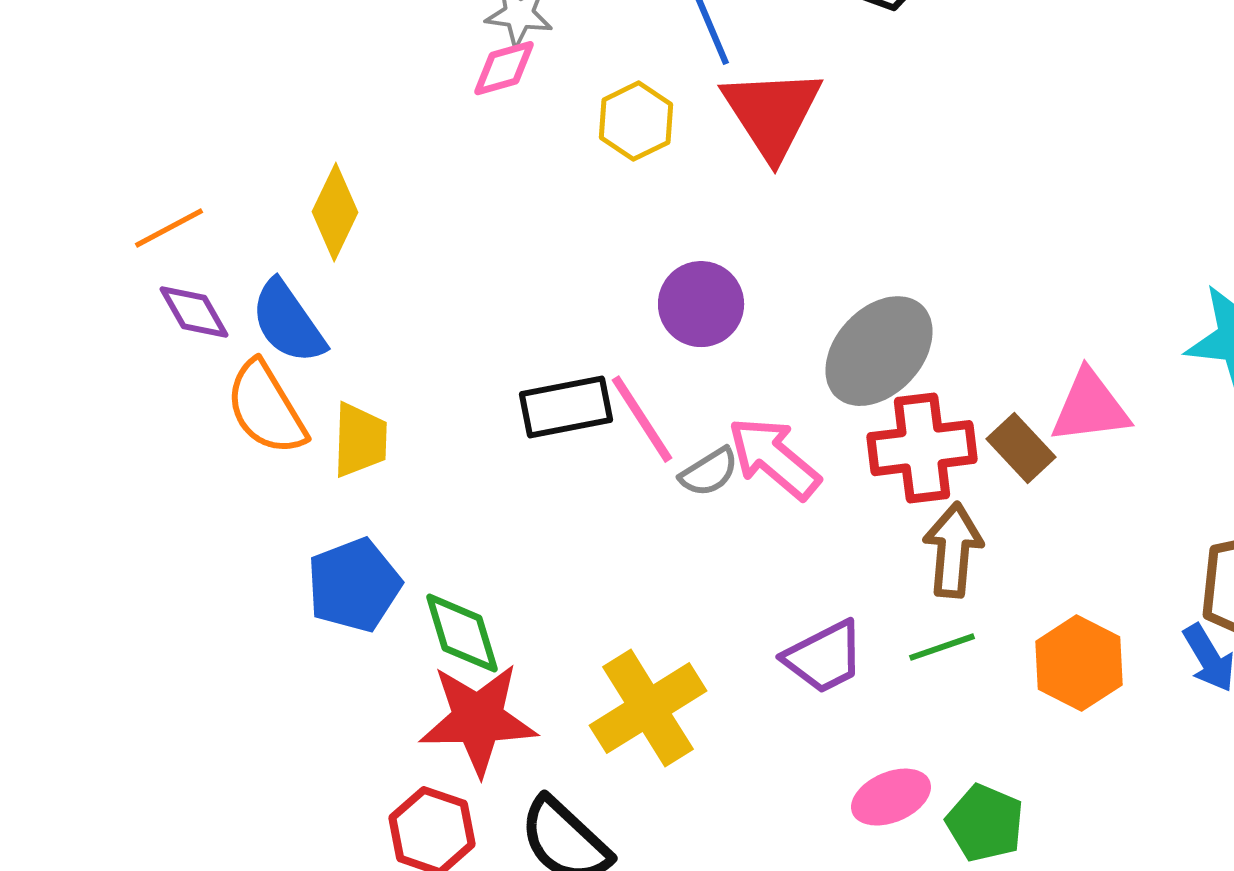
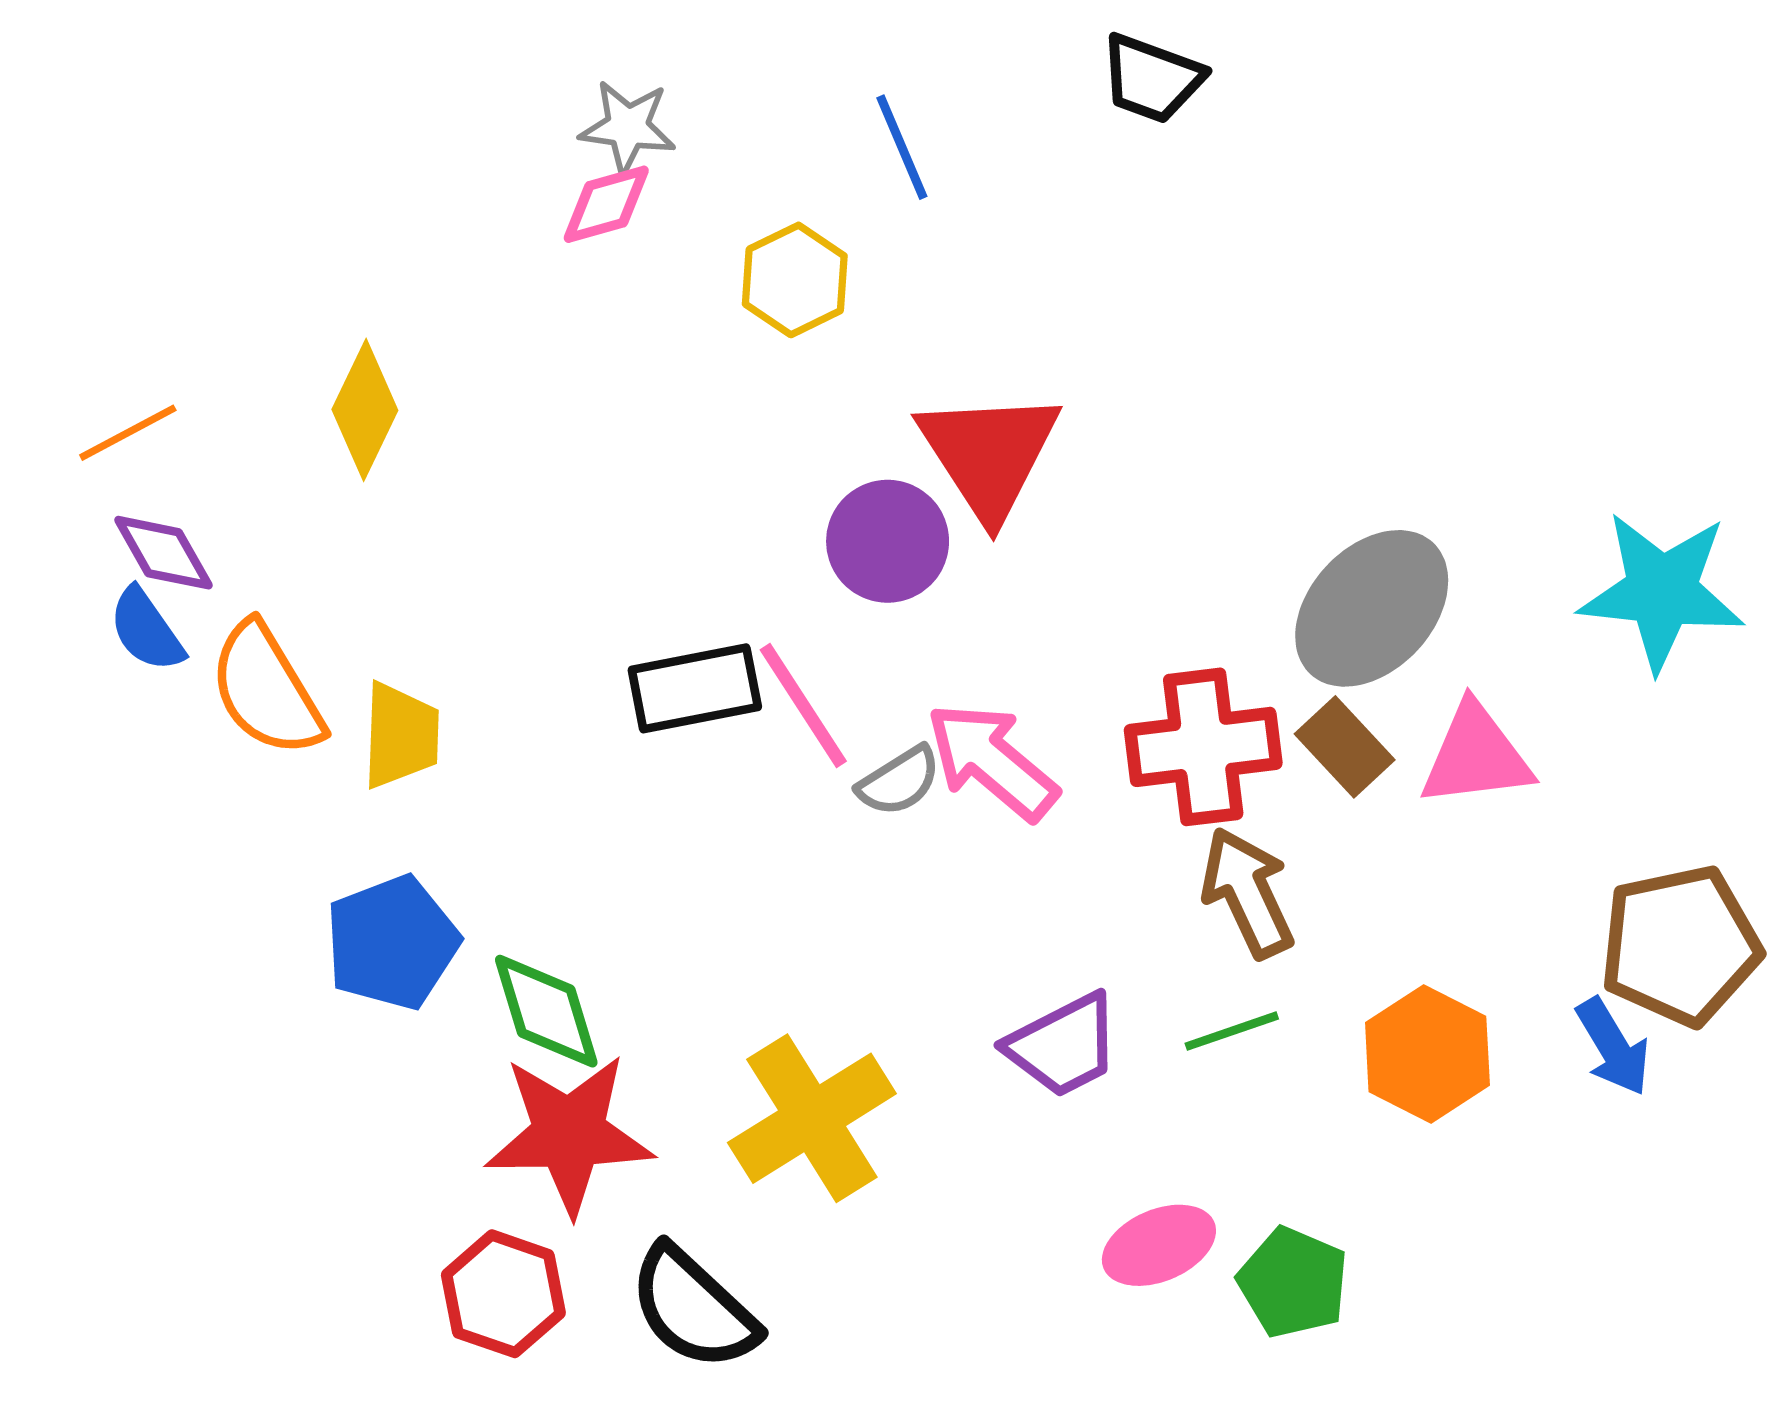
red triangle: (772, 113) -> (989, 454), moved
blue semicircle: (288, 322) -> (146, 630), moved, size x0.7
gray ellipse: (879, 351) -> (1372, 608), moved
pink triangle: (1090, 407) -> (1476, 755), moved
brown arrow: (953, 550) -> (1247, 893), turned -30

